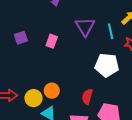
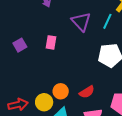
cyan line: (111, 31) -> (107, 21), turned 49
red semicircle: (87, 97) -> (87, 92), moved, turned -126

